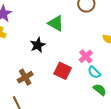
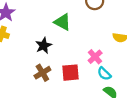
red square: (63, 71) -> (71, 73), turned -30
brown cross: (25, 77) -> (42, 73), moved

